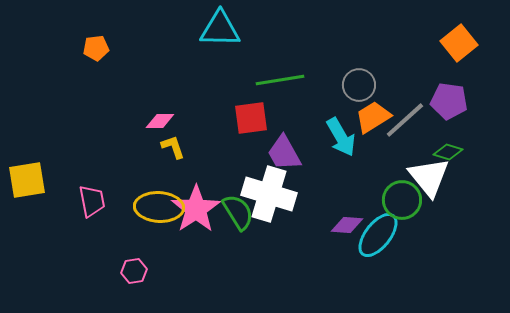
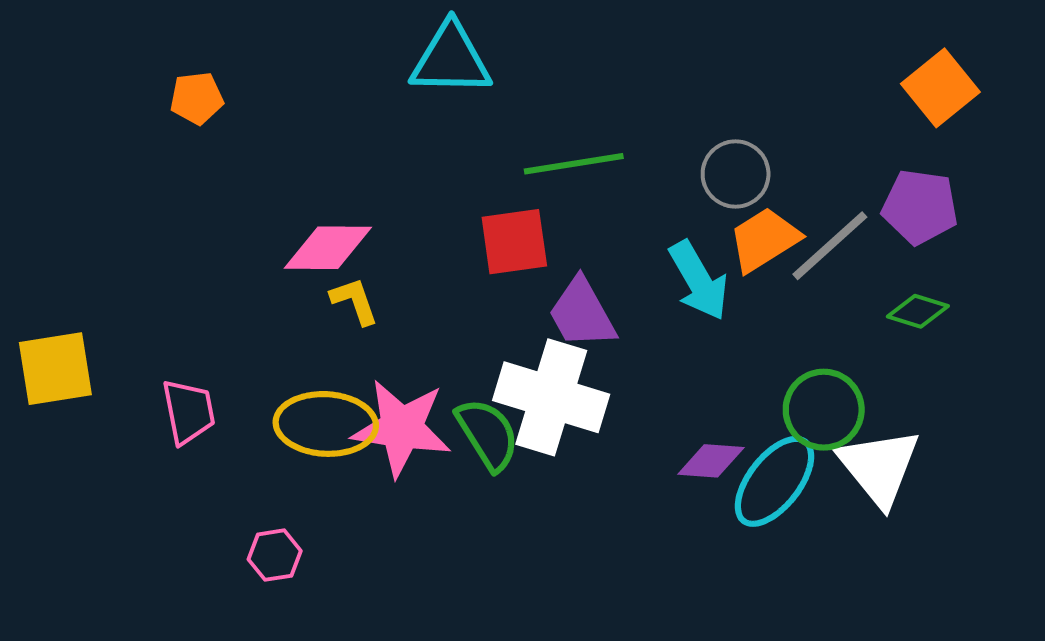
pink diamond: (160, 121) -> (328, 248), size x1.5
white triangle: (429, 177) -> (879, 467), moved
pink star: (196, 209) -> (402, 428), turned -30

